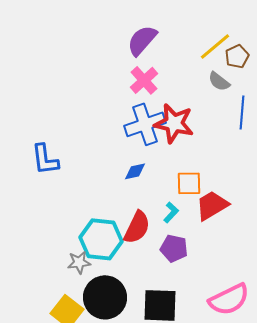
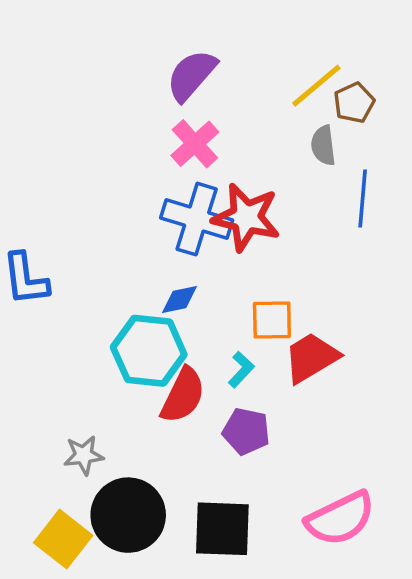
gray semicircle: (219, 81) -> (323, 145), turned 45
blue cross: (145, 124) -> (197, 219), turned 36
cyan hexagon: (101, 239) -> (149, 351), moved

